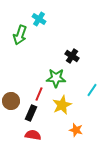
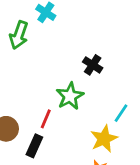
green star: (56, 78) -> (70, 96), turned -30
yellow star: (62, 105) -> (104, 139), moved

